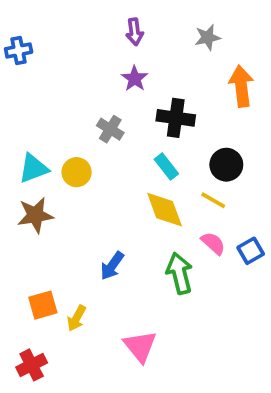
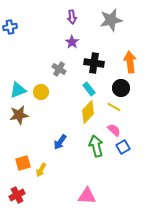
gray star: (208, 37) -> (111, 20), size x1.6
orange arrow: (241, 86) -> (130, 62), moved
yellow diamond: (165, 210) -> (88, 112), turned 65
blue square: (251, 251) -> (123, 147), moved
pink triangle: (140, 346) -> (87, 196), moved, turned -48

